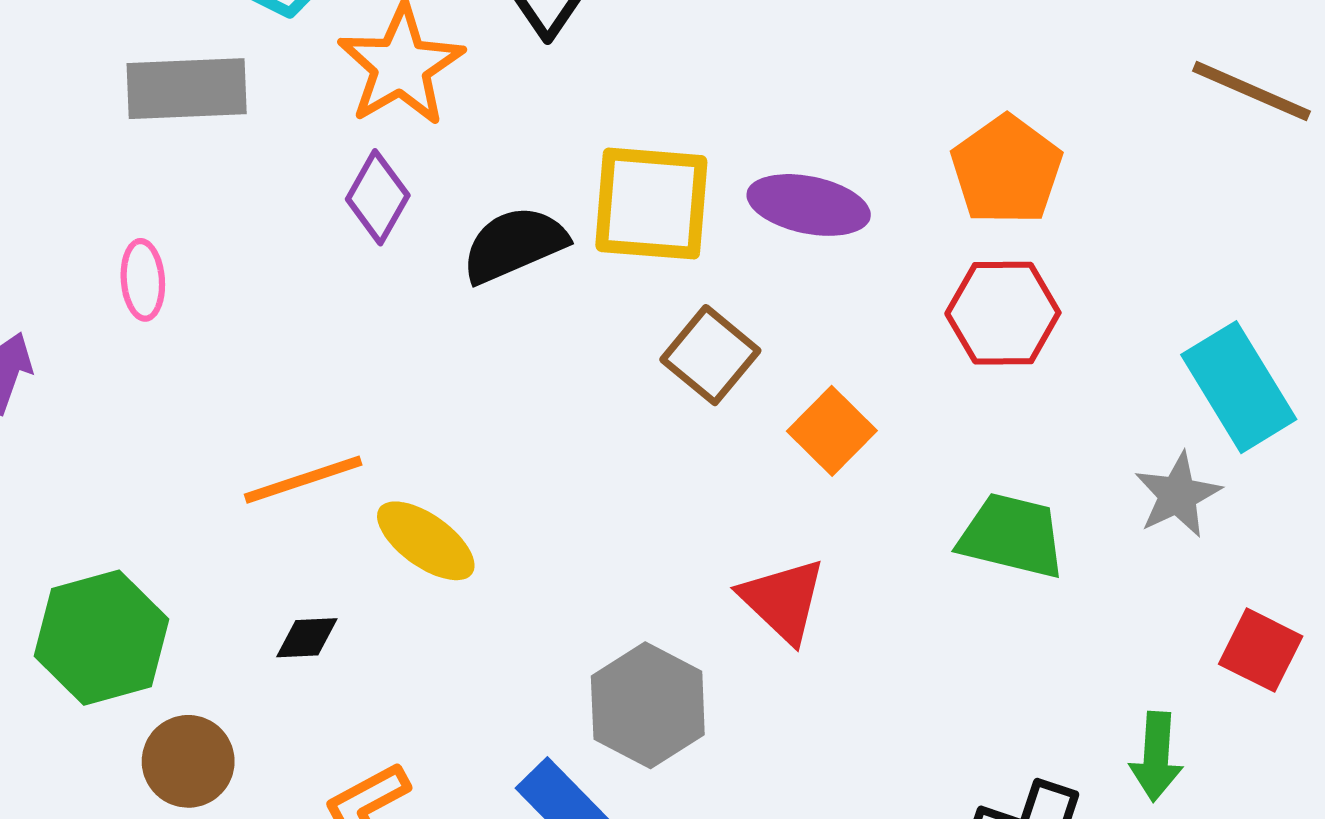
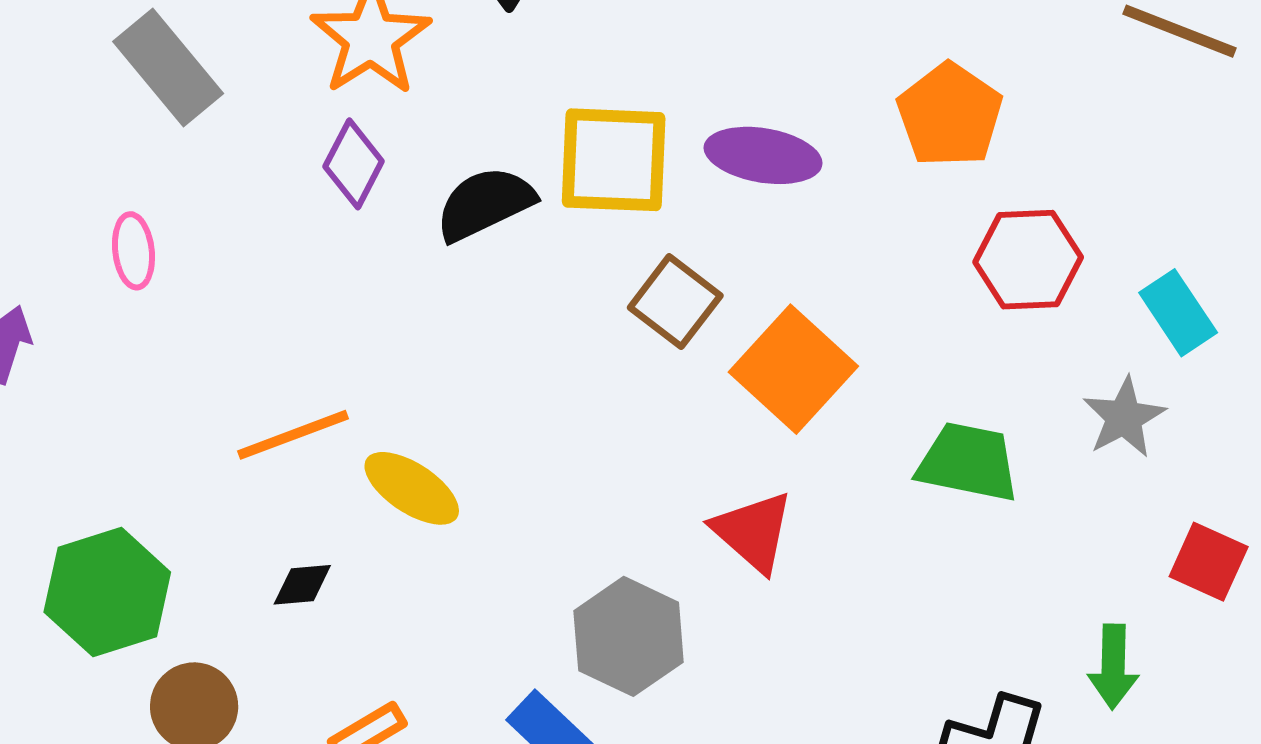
gray rectangle: (187, 89) -> (168, 68), turned 55
red hexagon: (1003, 313) -> (1028, 260), moved
cyan rectangle: (1239, 387) -> (1178, 313), size x0.7
orange square: (832, 431) -> (793, 369), size x1.5

